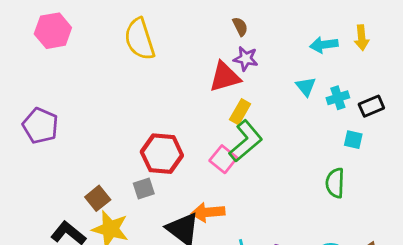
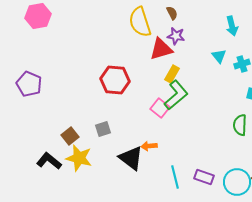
yellow semicircle: (140, 39) -> (140, 22), moved
cyan arrow: (324, 45) -> (232, 26), turned -96
red hexagon: (162, 154) -> (115, 80), moved
orange arrow: (208, 212) -> (149, 146), size x0.7

